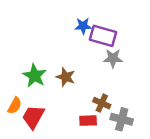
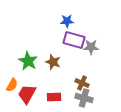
purple rectangle: (103, 36) -> (74, 40), moved
gray cross: (122, 119) -> (84, 98), moved
red rectangle: (88, 121) -> (54, 97), moved

